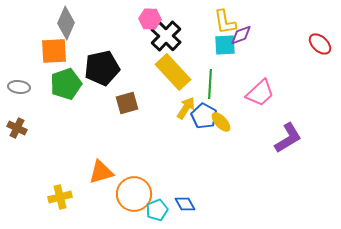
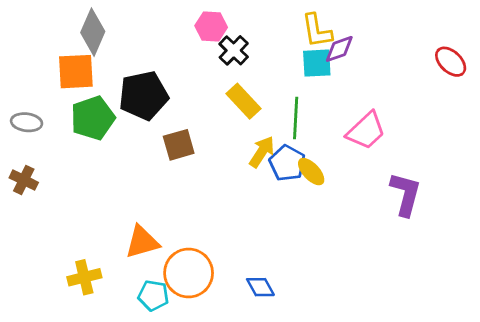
black cross: (166, 36) -> (234, 50), size x0.7
yellow rectangle: (173, 72) -> (244, 101), size x0.7
purple L-shape: (288, 138) -> (406, 194), turned -44
cyan pentagon: (157, 210) -> (153, 296), moved, turned 30

